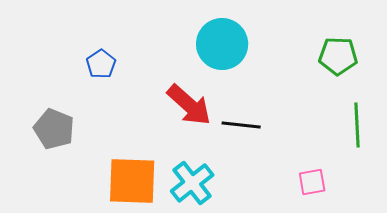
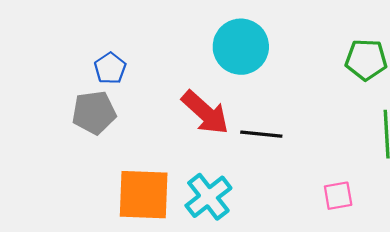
gray pentagon: (54, 129) -> (94, 113), moved, turned -30

